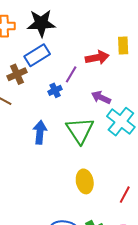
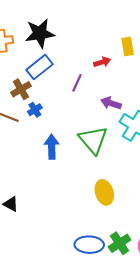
red arrow: (97, 57) -> (102, 62), size x0.7
blue cross: (55, 90) -> (35, 110), moved

